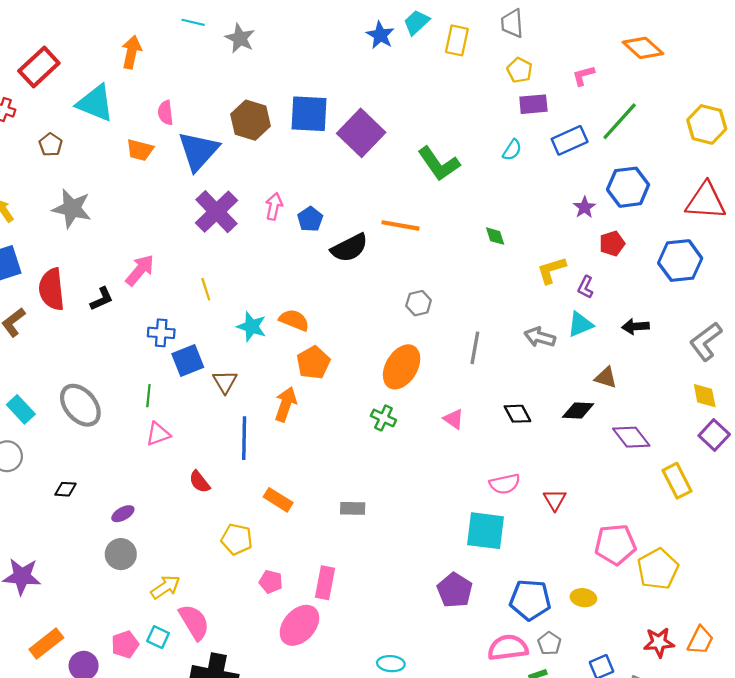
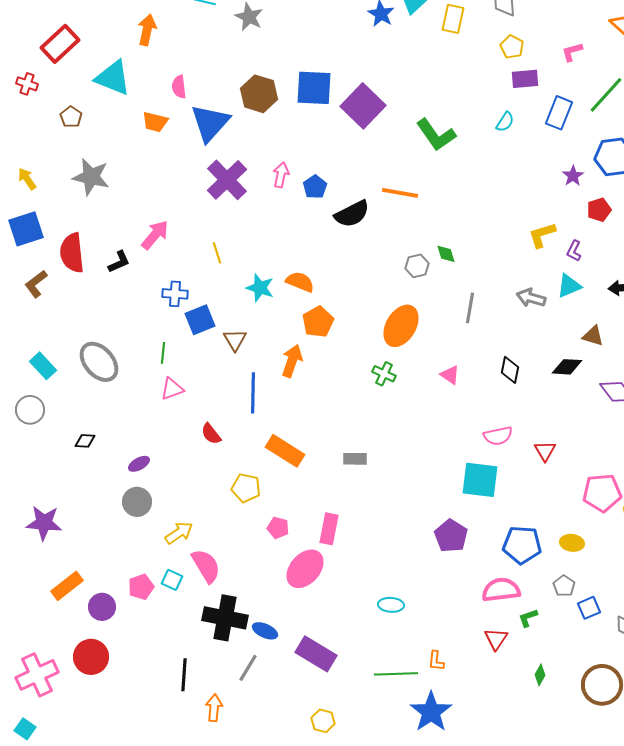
blue rectangle: (570, 140) -> (559, 113), turned -44
green diamond: (495, 236) -> (446, 254), moved
black diamond: (517, 414) -> (510, 370), turned 40
orange rectangle: (278, 500) -> (285, 451), size x1.4
gray pentagon: (549, 643) -> (564, 586), moved

